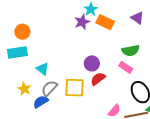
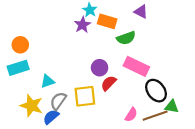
green semicircle: (131, 51) -> (126, 38), moved
pink rectangle: (126, 67) -> (136, 66), size x1.6
cyan triangle: (42, 69) -> (48, 81), turned -48
yellow star: (24, 89) -> (31, 106), size x1.5

